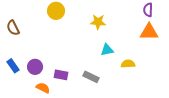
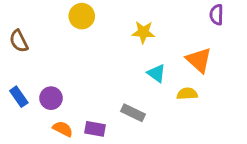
orange triangle: (149, 32) -> (199, 60), moved, turned 42
cyan triangle: (107, 50) -> (156, 73), turned 48
purple rectangle: (61, 75) -> (95, 129), moved

